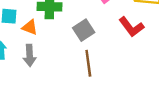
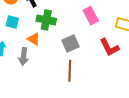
orange triangle: (30, 27) -> (34, 39), moved

